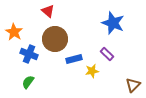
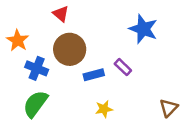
purple rectangle: (107, 54) -> (123, 67), moved
yellow star: (92, 71) -> (104, 109), moved
green semicircle: (28, 82) -> (35, 104), size x1.6

